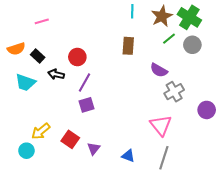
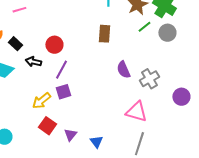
purple semicircle: (159, 70) -> (123, 70), moved, turned 36
pink triangle: (161, 125) -> (136, 112), turned -35
yellow arrow: (41, 131) -> (41, 101), moved
blue triangle: (128, 156) -> (96, 142), moved, turned 32

